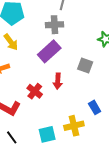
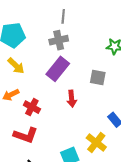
red cross: (35, 91) -> (32, 107), moved
yellow cross: (74, 126) -> (96, 142), turned -30

